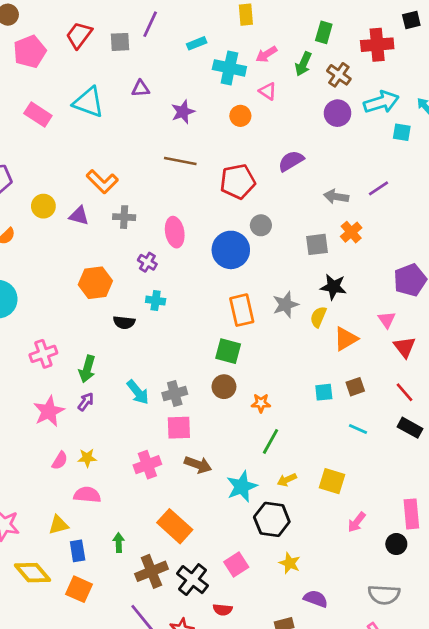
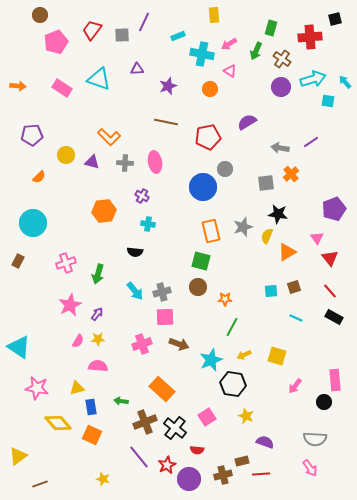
pink ellipse: (175, 232) -> (155, 162), moved
black semicircle: (124, 322) -> (135, 252), moved
purple arrow: (86, 402) -> (97, 314), moved
green arrow: (119, 543) -> (121, 401), turned -80

